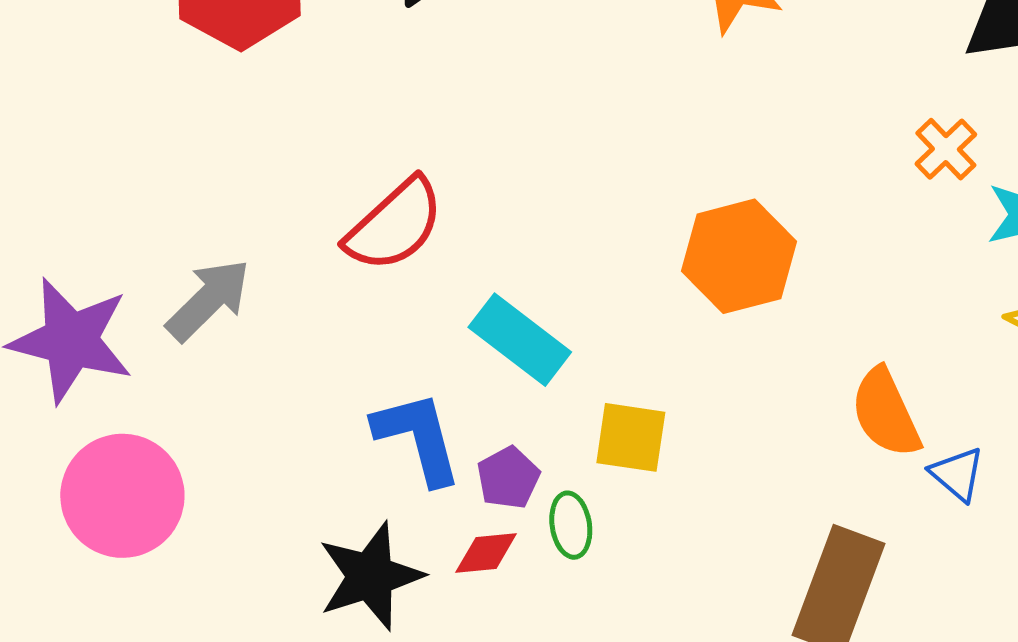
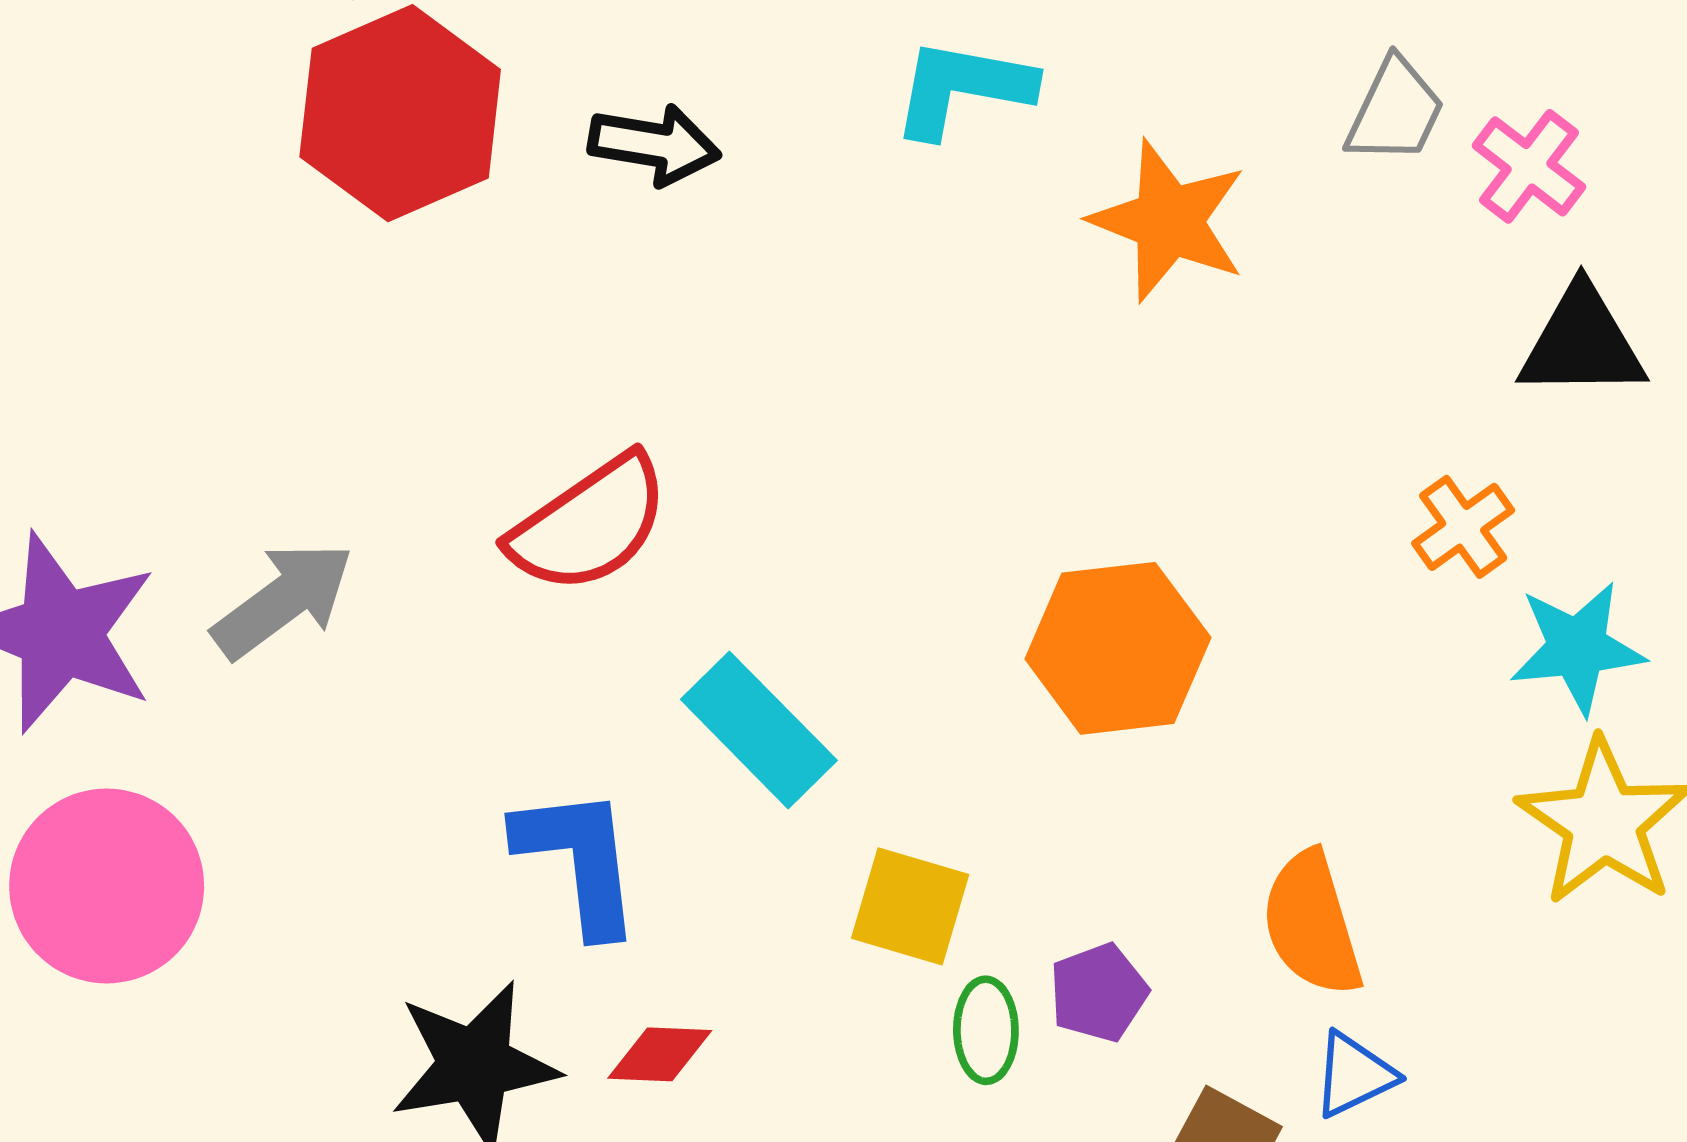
blue triangle: (957, 474) -> (1354, 1075), moved, turned 46
purple pentagon: (508, 478) -> (1099, 993), moved
green ellipse: (571, 525) -> (986, 1030), moved

